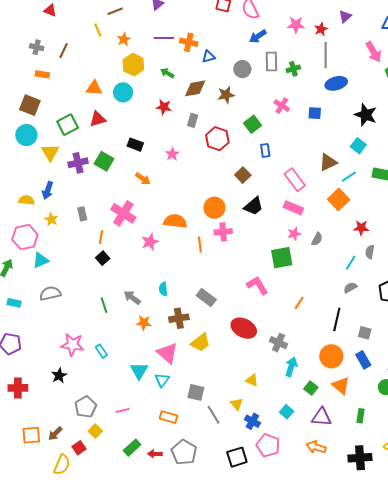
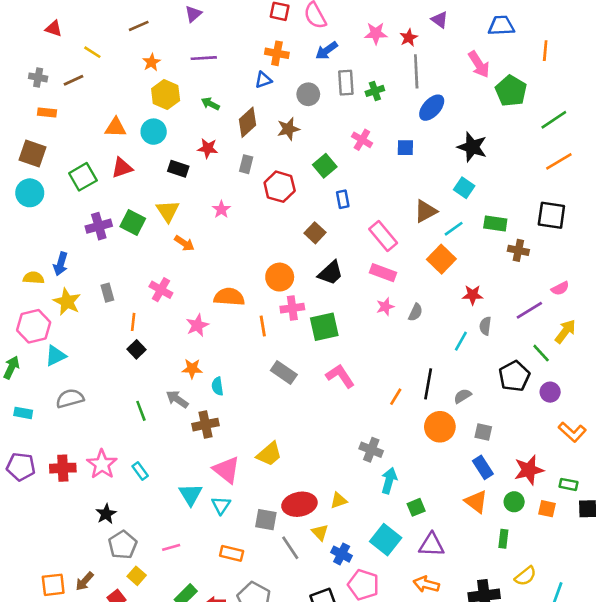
purple triangle: (345, 16) -> (440, 20), turned -40
yellow line: (98, 30) -> (92, 52), moved, turned -32
orange cross: (189, 42) -> (277, 53), moved
brown line: (64, 51) -> (74, 80), turned 42
blue ellipse: (336, 83) -> (432, 108), turned -30
brown diamond: (195, 88) -> (248, 122), turned -30
black rectangle: (135, 145) -> (178, 169), moved
yellow triangle: (50, 152) -> (168, 211), moved
pink cross: (123, 213) -> (161, 290), size x0.7
yellow star: (51, 219) -> (67, 302), size x1.5
green square: (282, 258) -> (324, 327), moved
gray semicircle: (350, 288) -> (463, 396), moved
gray rectangle: (206, 298) -> (284, 372), moved
brown cross: (179, 318) -> (205, 425), moved
black line: (337, 319) -> (428, 384), moved
orange star: (144, 323) -> (192, 369), moved
red ellipse: (244, 328) -> (299, 504), moved, turned -35
pink star: (72, 345) -> (102, 464), turned 30
orange circle: (331, 356) -> (440, 427), moved
black star: (59, 376) -> (106, 514), moved
yellow triangle: (252, 380) -> (339, 500), turned -40
orange triangle: (341, 385) -> (476, 502), moved
red cross: (18, 388) -> (63, 468), moved
green square: (311, 388) -> (416, 507), turned 32
cyan square: (287, 412) -> (386, 540), size x1.6
green rectangle: (361, 416) -> (503, 539), moved

